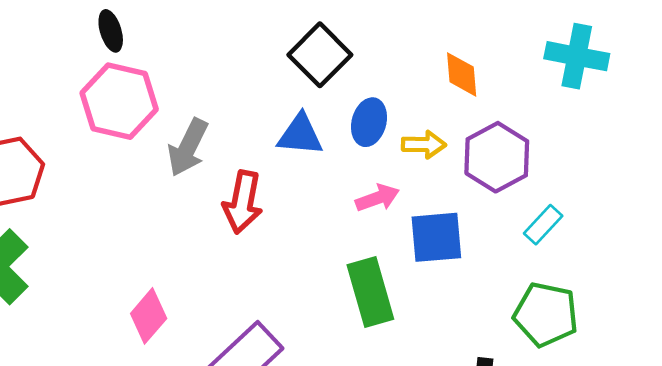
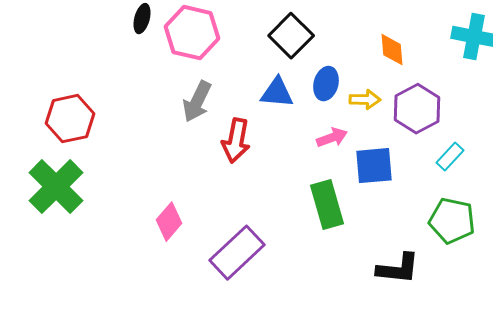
black ellipse: (111, 31) -> (142, 19), turned 32
pink hexagon: (119, 101) -> (192, 33), moved

